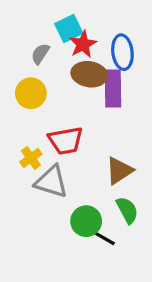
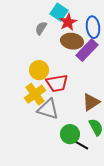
cyan square: (69, 28) -> (59, 12), turned -30
purple rectangle: (113, 88) -> (87, 50), turned 45
yellow circle: (31, 93) -> (39, 70), moved
yellow cross: (31, 158) -> (35, 94), size x1.5

